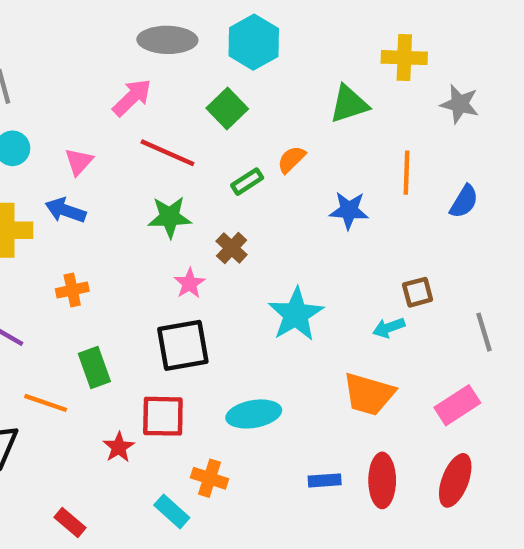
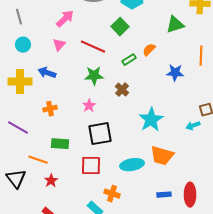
pink arrow: (132, 97) -> (65, 19), moved
pink triangle: (79, 162) -> (59, 45), moved
pink star: (190, 283) -> (89, 106), moved
green rectangle: (94, 368) -> (60, 144), turned -66
orange trapezoid: (369, 394) -> (162, 156), moved
red star: (119, 447) -> (51, 181), moved

